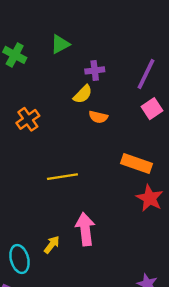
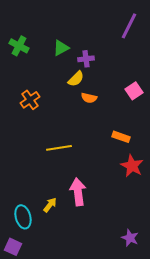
green triangle: (60, 44) -> (61, 48), moved
purple line: (146, 74) -> (129, 26), moved
orange rectangle: (136, 164) -> (121, 137), size x0.7

